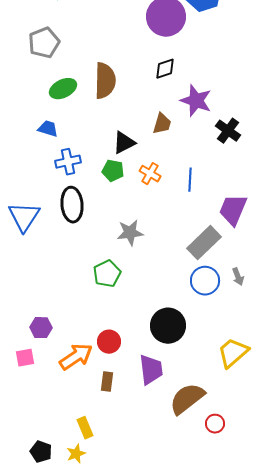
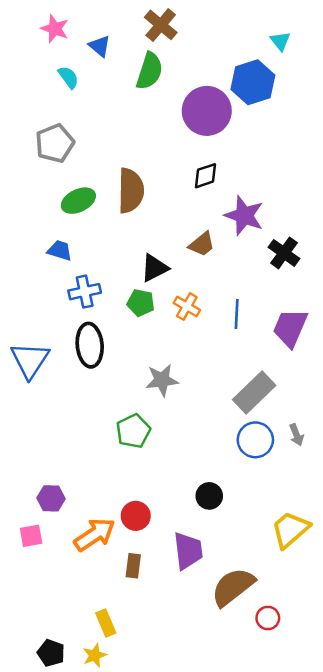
brown trapezoid: (162, 124) -> (202, 244), turned 35
purple trapezoid: (233, 210) -> (290, 328), moved
black circle: (168, 326) -> (209, 496), size x0.6

